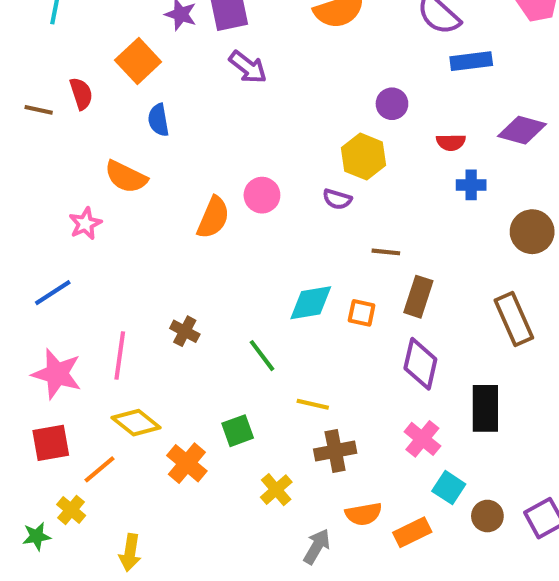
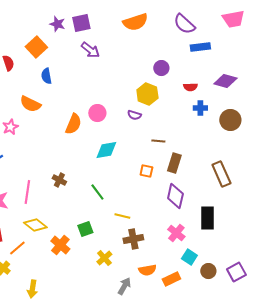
brown circle: (532, 232) -> (230, 120), moved
cyan diamond: (311, 303) -> (106, 150), moved

